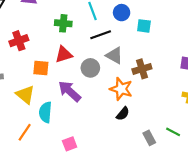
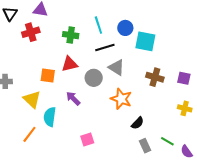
cyan square: (144, 26) -> (145, 41), size x1.5
red cross: (19, 41) -> (31, 32), moved
brown cross: (142, 69) -> (155, 77), moved, turned 30
purple arrow: (69, 91) -> (73, 98), size x0.7
black semicircle: (123, 114) -> (138, 123), moved
pink square: (70, 144) -> (87, 140), moved

